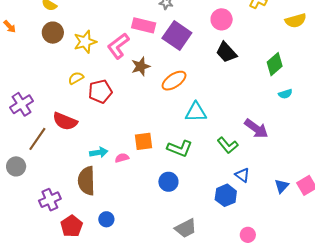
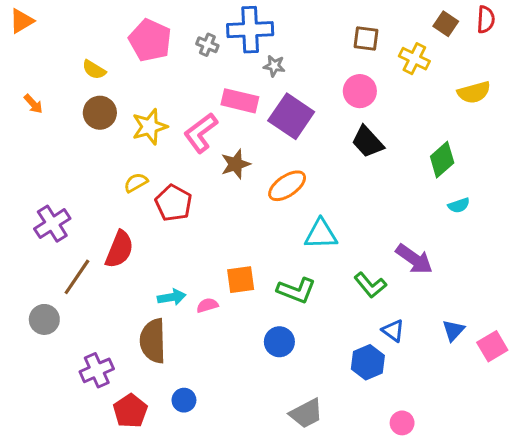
red pentagon: (100, 91) -> (173, 203), turned -30
red semicircle: (65, 121) -> (119, 249), turned -90
blue triangle: (282, 186) -> (453, 330), moved

